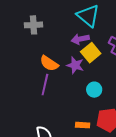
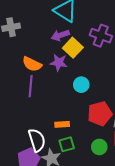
orange rectangle: (83, 125) -> (62, 124), moved

